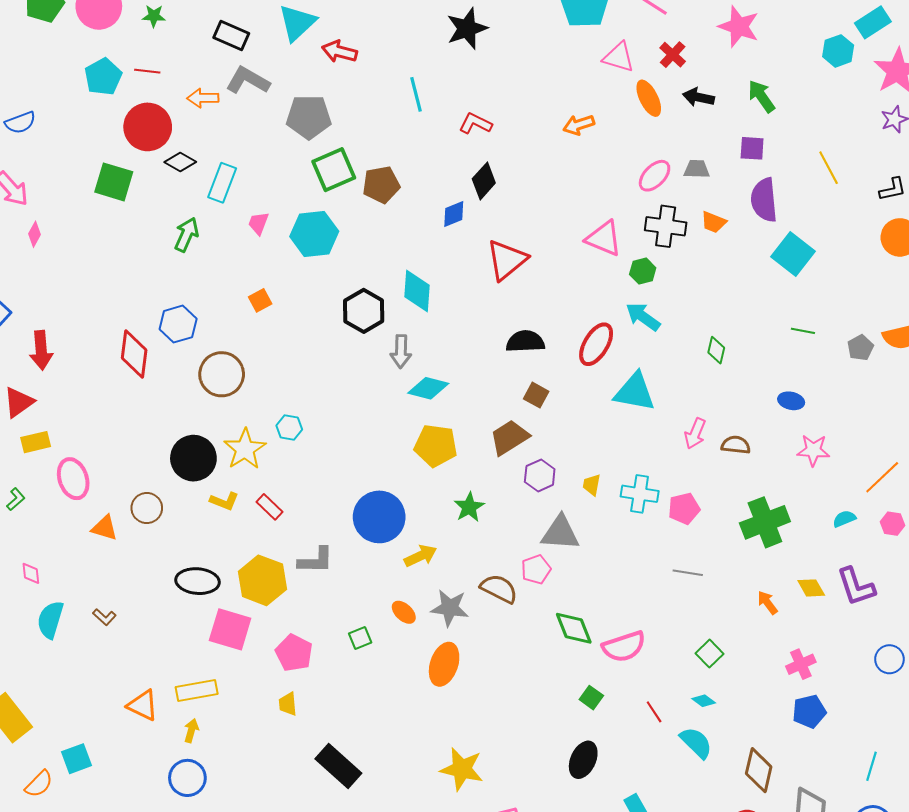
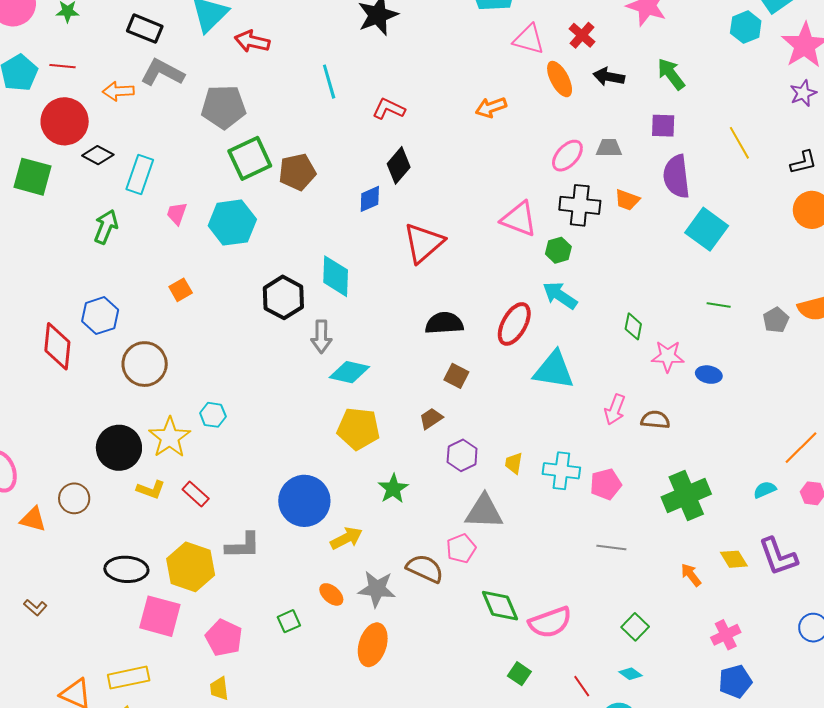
brown trapezoid: (509, 437) -> (431, 419), size x0.6
pink star: (813, 450) -> (668, 356), moved

